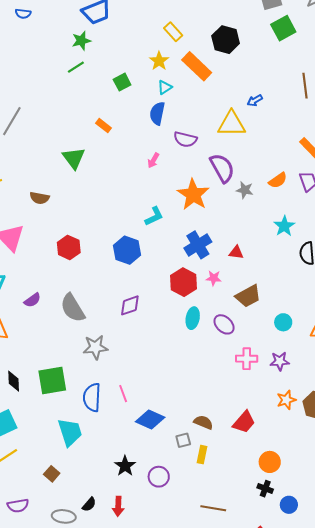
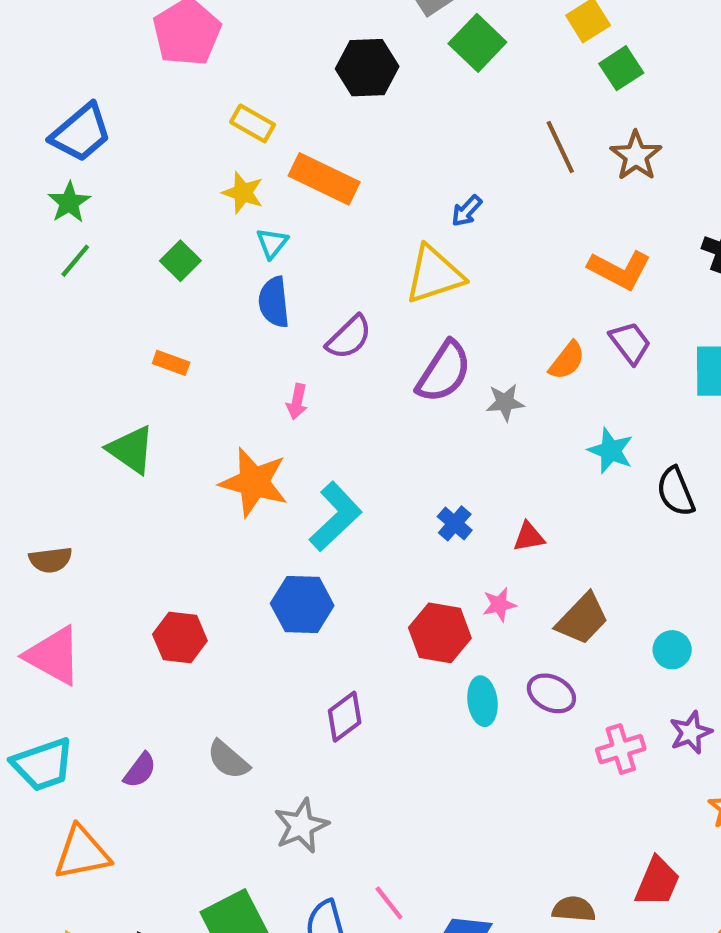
black hexagon: (226, 40) -> (367, 68), moved
purple semicircle: (185, 139) -> (349, 337), turned -40
purple semicircle: (222, 168) -> (444, 372), turned 80
orange star: (193, 194) -> (254, 482), moved
brown semicircle: (40, 198) -> (51, 560), moved
cyan L-shape: (154, 216) -> (335, 517), size x1.5
blue cross: (198, 245) -> (455, 523), moved, size x0.6
gray semicircle: (73, 308) -> (228, 760), size x0.7

